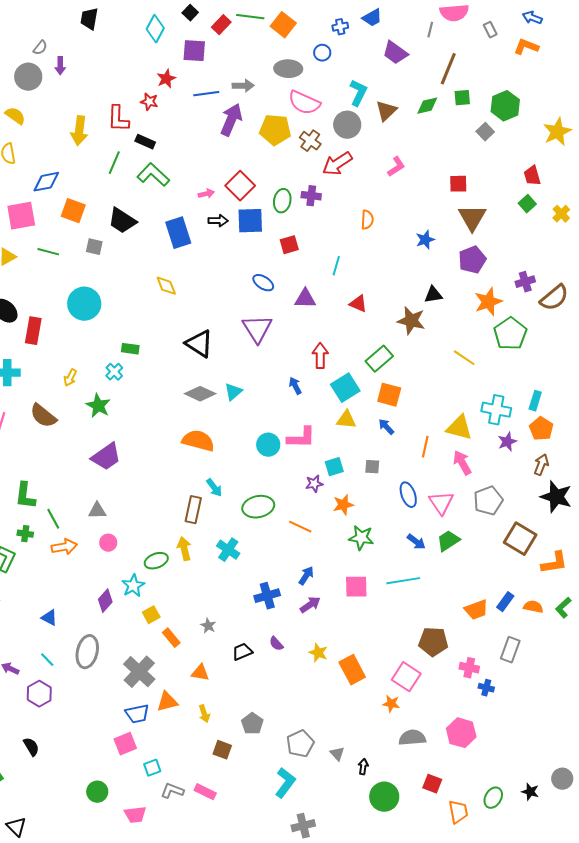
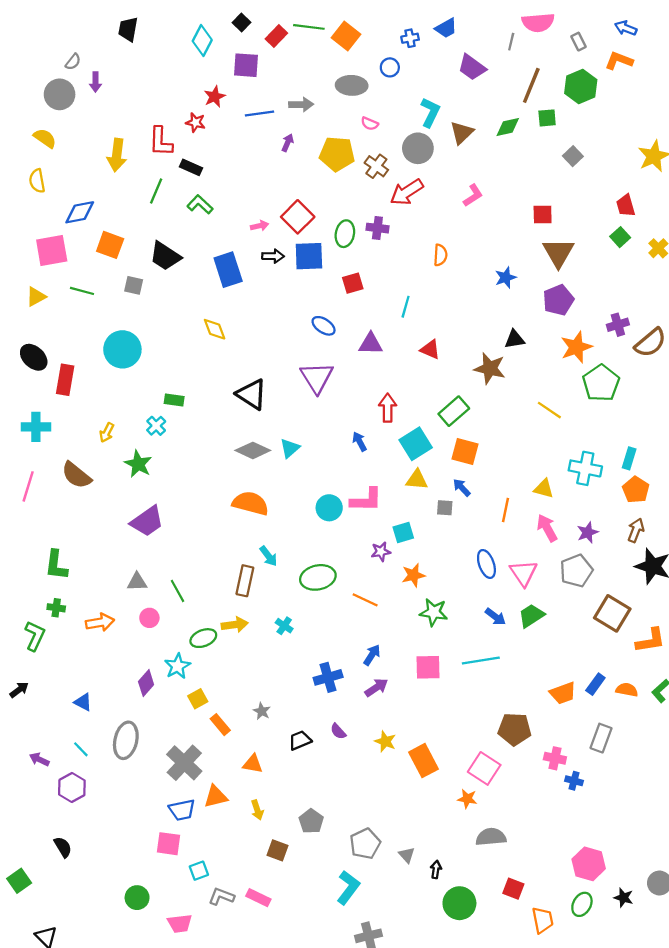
pink semicircle: (304, 103) -> (370, 124), size x0.5
green hexagon: (505, 106) -> (581, 87), moved
purple arrow: (231, 120) -> (288, 143), size x0.5
green L-shape: (153, 175) -> (200, 204), size x0.7
yellow triangle: (459, 428) -> (544, 489), size x0.7
purple star: (507, 442) -> (588, 532), moved
gray square: (372, 467) -> (445, 508), moved
green line: (53, 519) -> (177, 591), moved
yellow arrow: (184, 549) -> (235, 625), turned 95
cyan cross: (228, 550) -> (284, 626), size x0.7
pink hexagon: (461, 733) -> (589, 864), moved
pink square: (125, 744) -> (169, 844), turned 30

